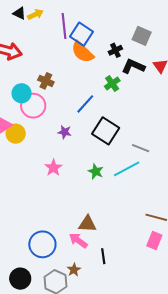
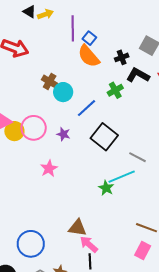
blue square: (82, 34) -> (89, 38), size x0.6
cyan circle: (22, 93) -> (63, 92), moved
pink circle: (33, 106) -> (34, 128), moved
green star: (96, 171) -> (106, 188), moved
pink arrow: (78, 240) -> (89, 244), moved

